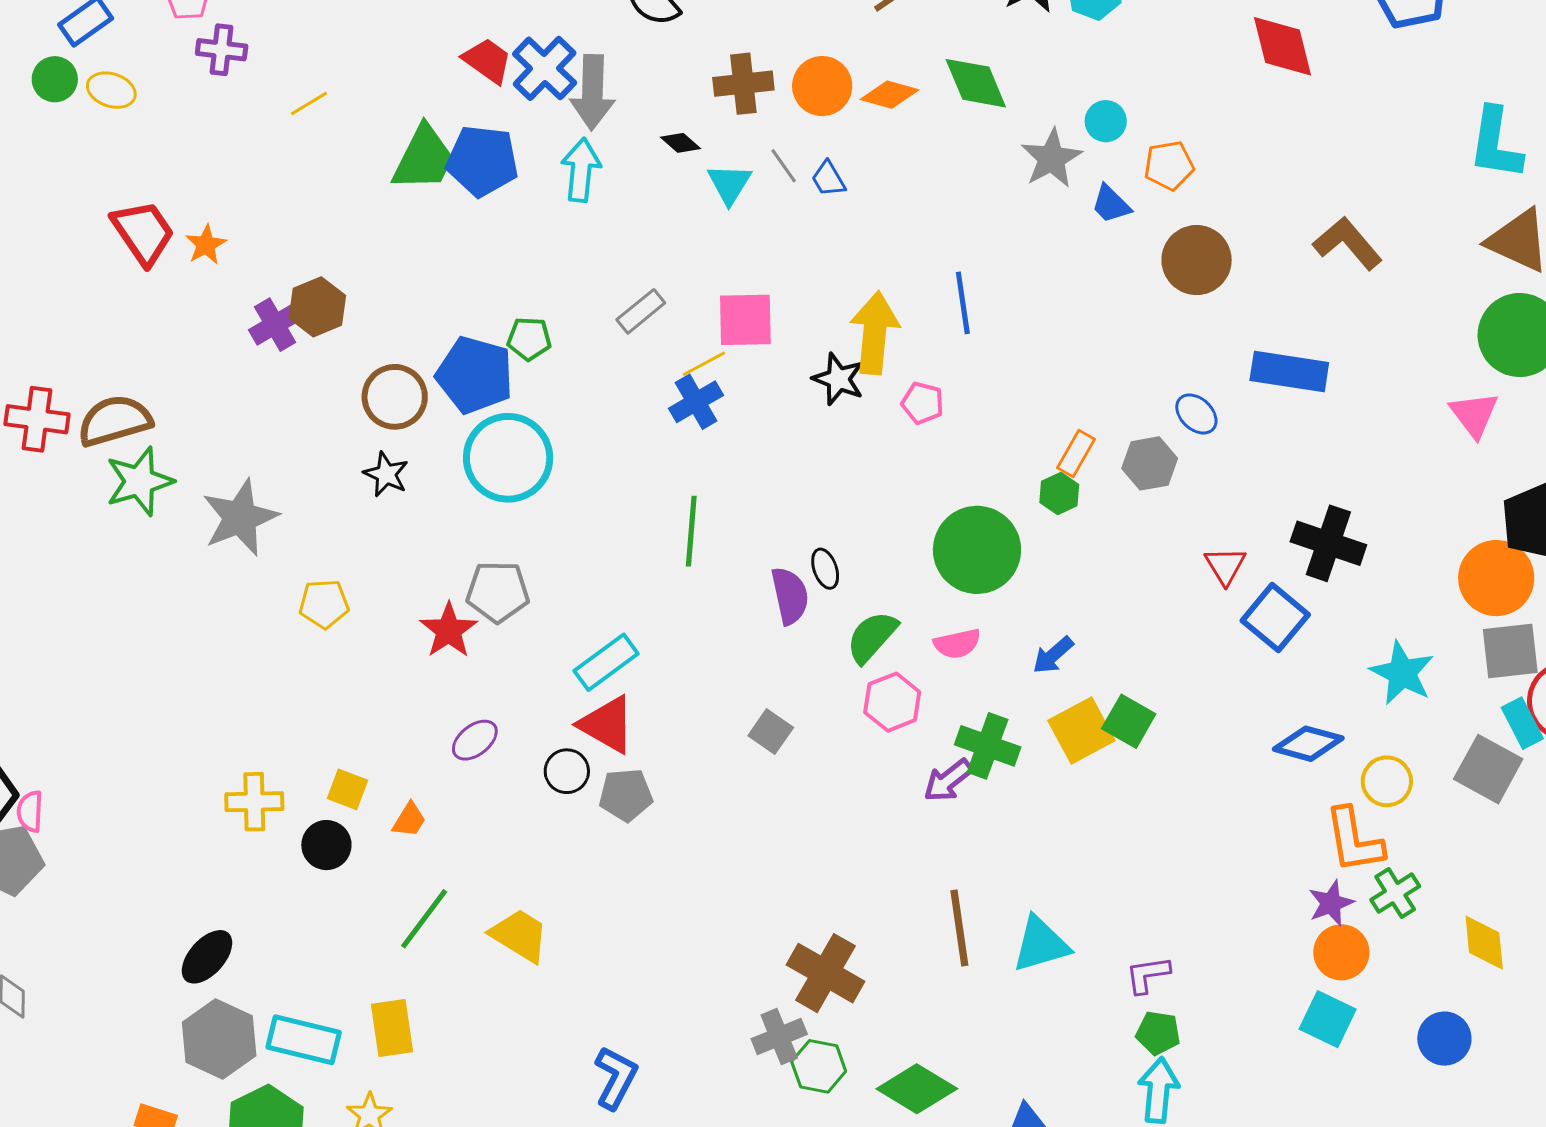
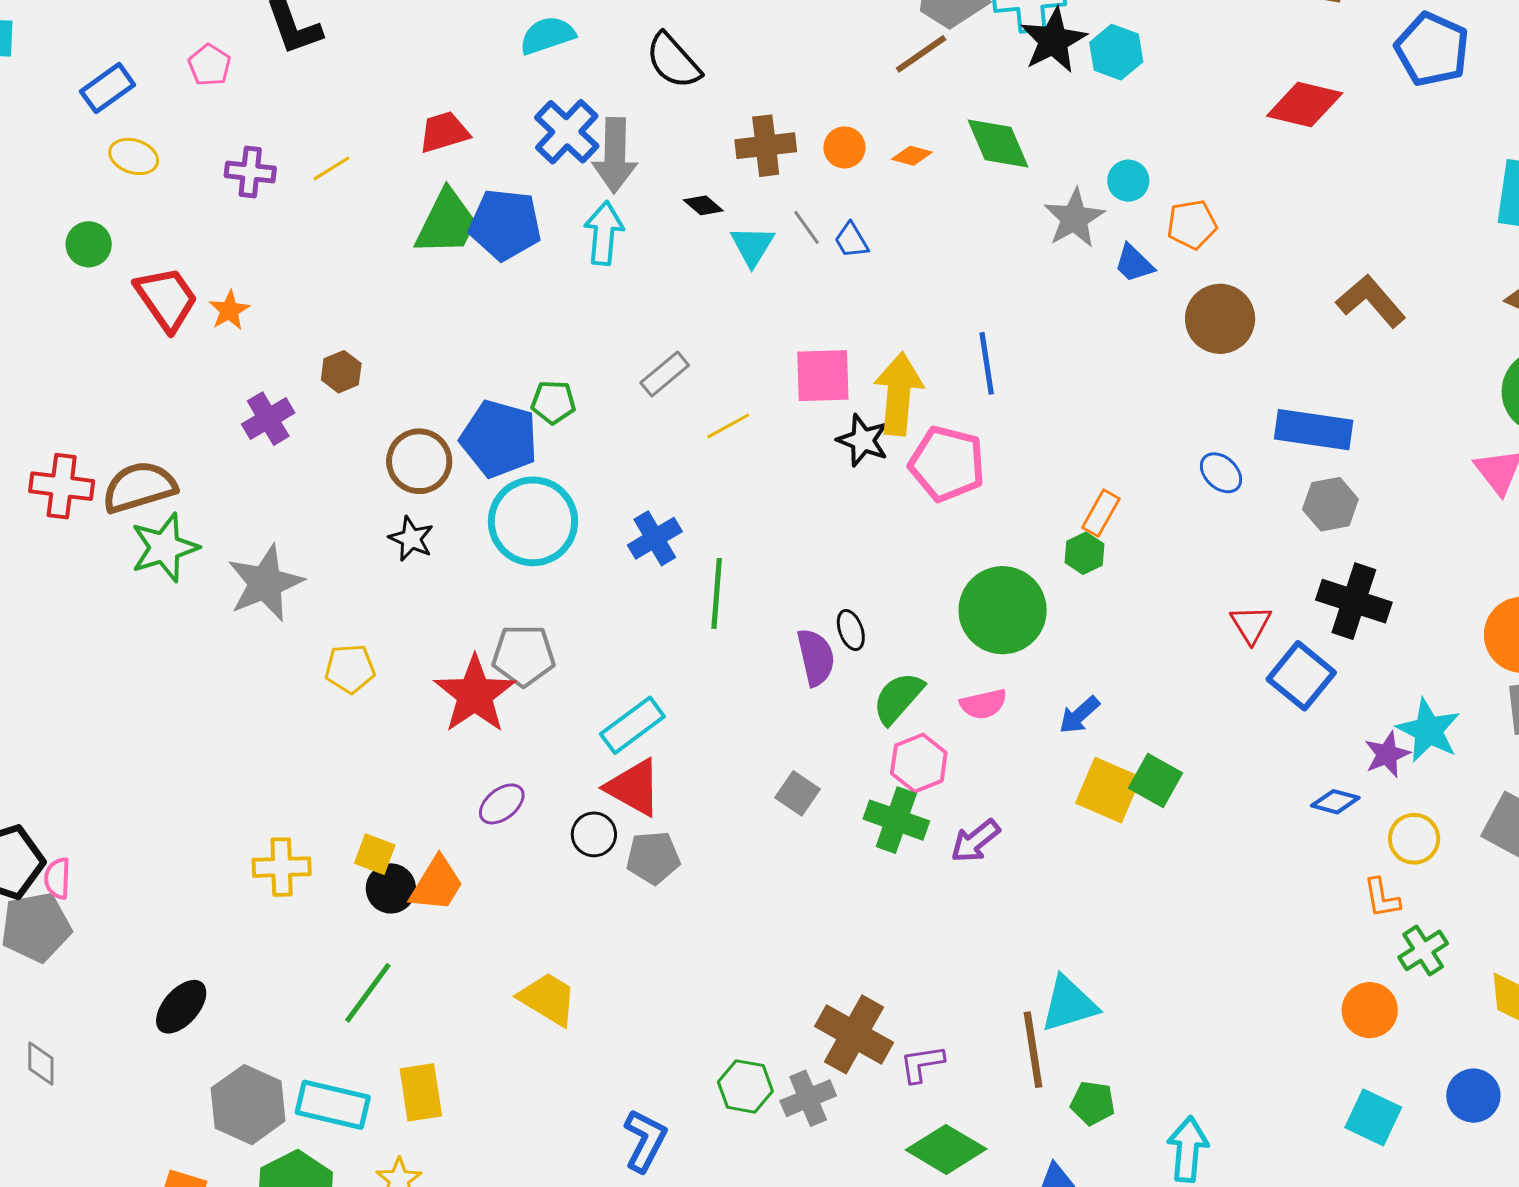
red diamond: (1283, 46) -> (1305, 105), turned -62
purple cross: (222, 50) -> (250, 172), moved
red trapezoid: (487, 61) -> (444, 132), moved, turned -52
green circle: (55, 79) -> (89, 244), moved
orange circle: (822, 86) -> (844, 147), size x0.7
orange diamond: (890, 95) -> (912, 156), size x0.7
brown hexagon: (317, 307) -> (341, 372), size x0.7
pink square: (745, 320) -> (823, 376), moved
purple cross: (275, 325) -> (268, 419), moved
blue cross: (696, 402) -> (655, 538), moved
pink pentagon: (923, 403) -> (947, 464), size x1.8
gray hexagon: (1150, 463) -> (1330, 504), moved
red star: (449, 630) -> (475, 694), size x1.4
yellow square: (1081, 731) -> (1108, 790), turned -38
blue diamond: (1308, 744) -> (1335, 802), size x0.7
green cross: (988, 746) -> (896, 820), moved
orange trapezoid: (409, 820) -> (437, 884), size x1.6
orange L-shape: (1354, 840) -> (1382, 898), size x0.6
black circle: (326, 845) -> (391, 888), moved
purple star: (1331, 903) -> (1387, 754), moved
green line: (424, 919) -> (368, 993), moved
brown line: (959, 928) -> (1033, 1050), moved
black ellipse: (207, 957) -> (181, 1007), moved
purple L-shape: (1148, 975) -> (922, 1064), moved
cyan square: (1328, 1019) -> (1373, 1117), moved
green pentagon: (1158, 1033) -> (1093, 1103), moved
green hexagon: (819, 1066) -> (745, 1086), moved

